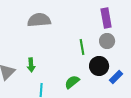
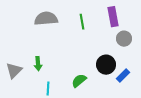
gray circle: (107, 41) -> (124, 39), moved
green line: (82, 47) -> (82, 22), moved

